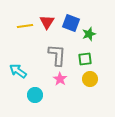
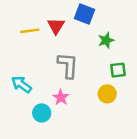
blue square: (71, 23) -> (85, 14), moved
green square: (85, 59) -> (118, 70), moved
pink star: (60, 79) -> (61, 98), moved

